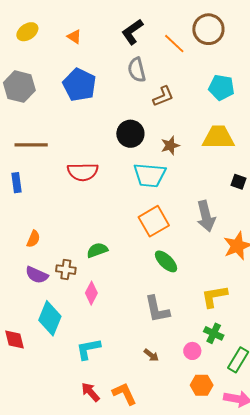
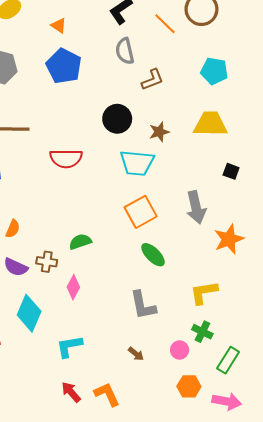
orange triangle: (74, 37) -> (59, 26), moved

